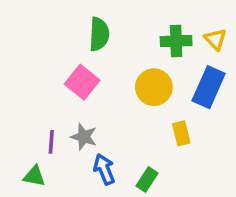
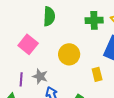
pink square: (82, 82) -> (28, 44), moved
yellow circle: (154, 87) -> (69, 54), moved

